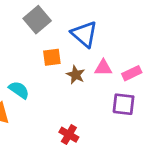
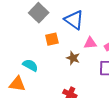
brown star: (76, 75) -> (73, 58), moved

